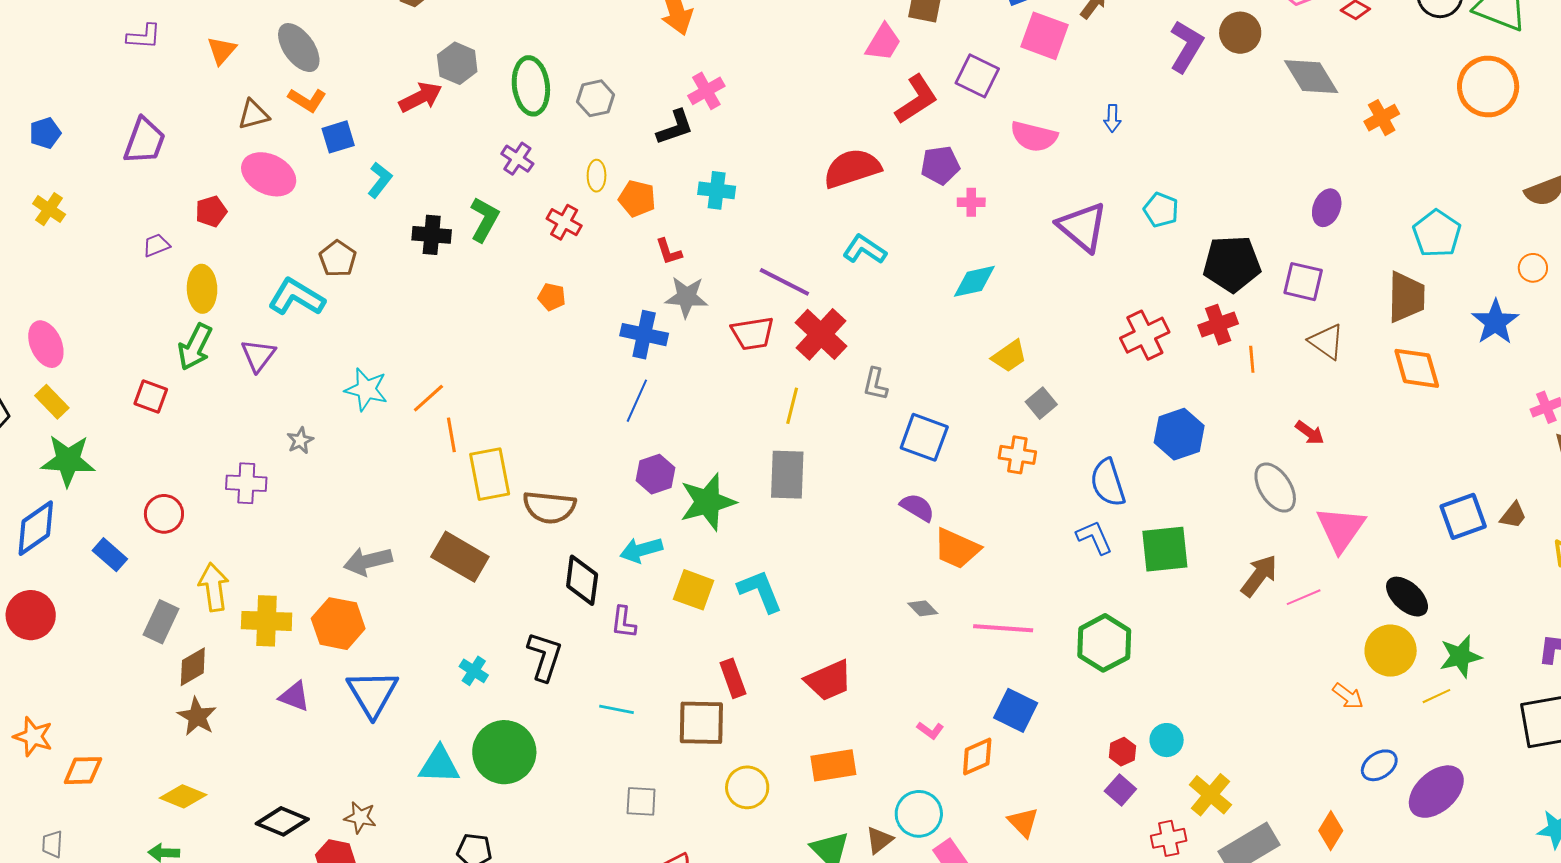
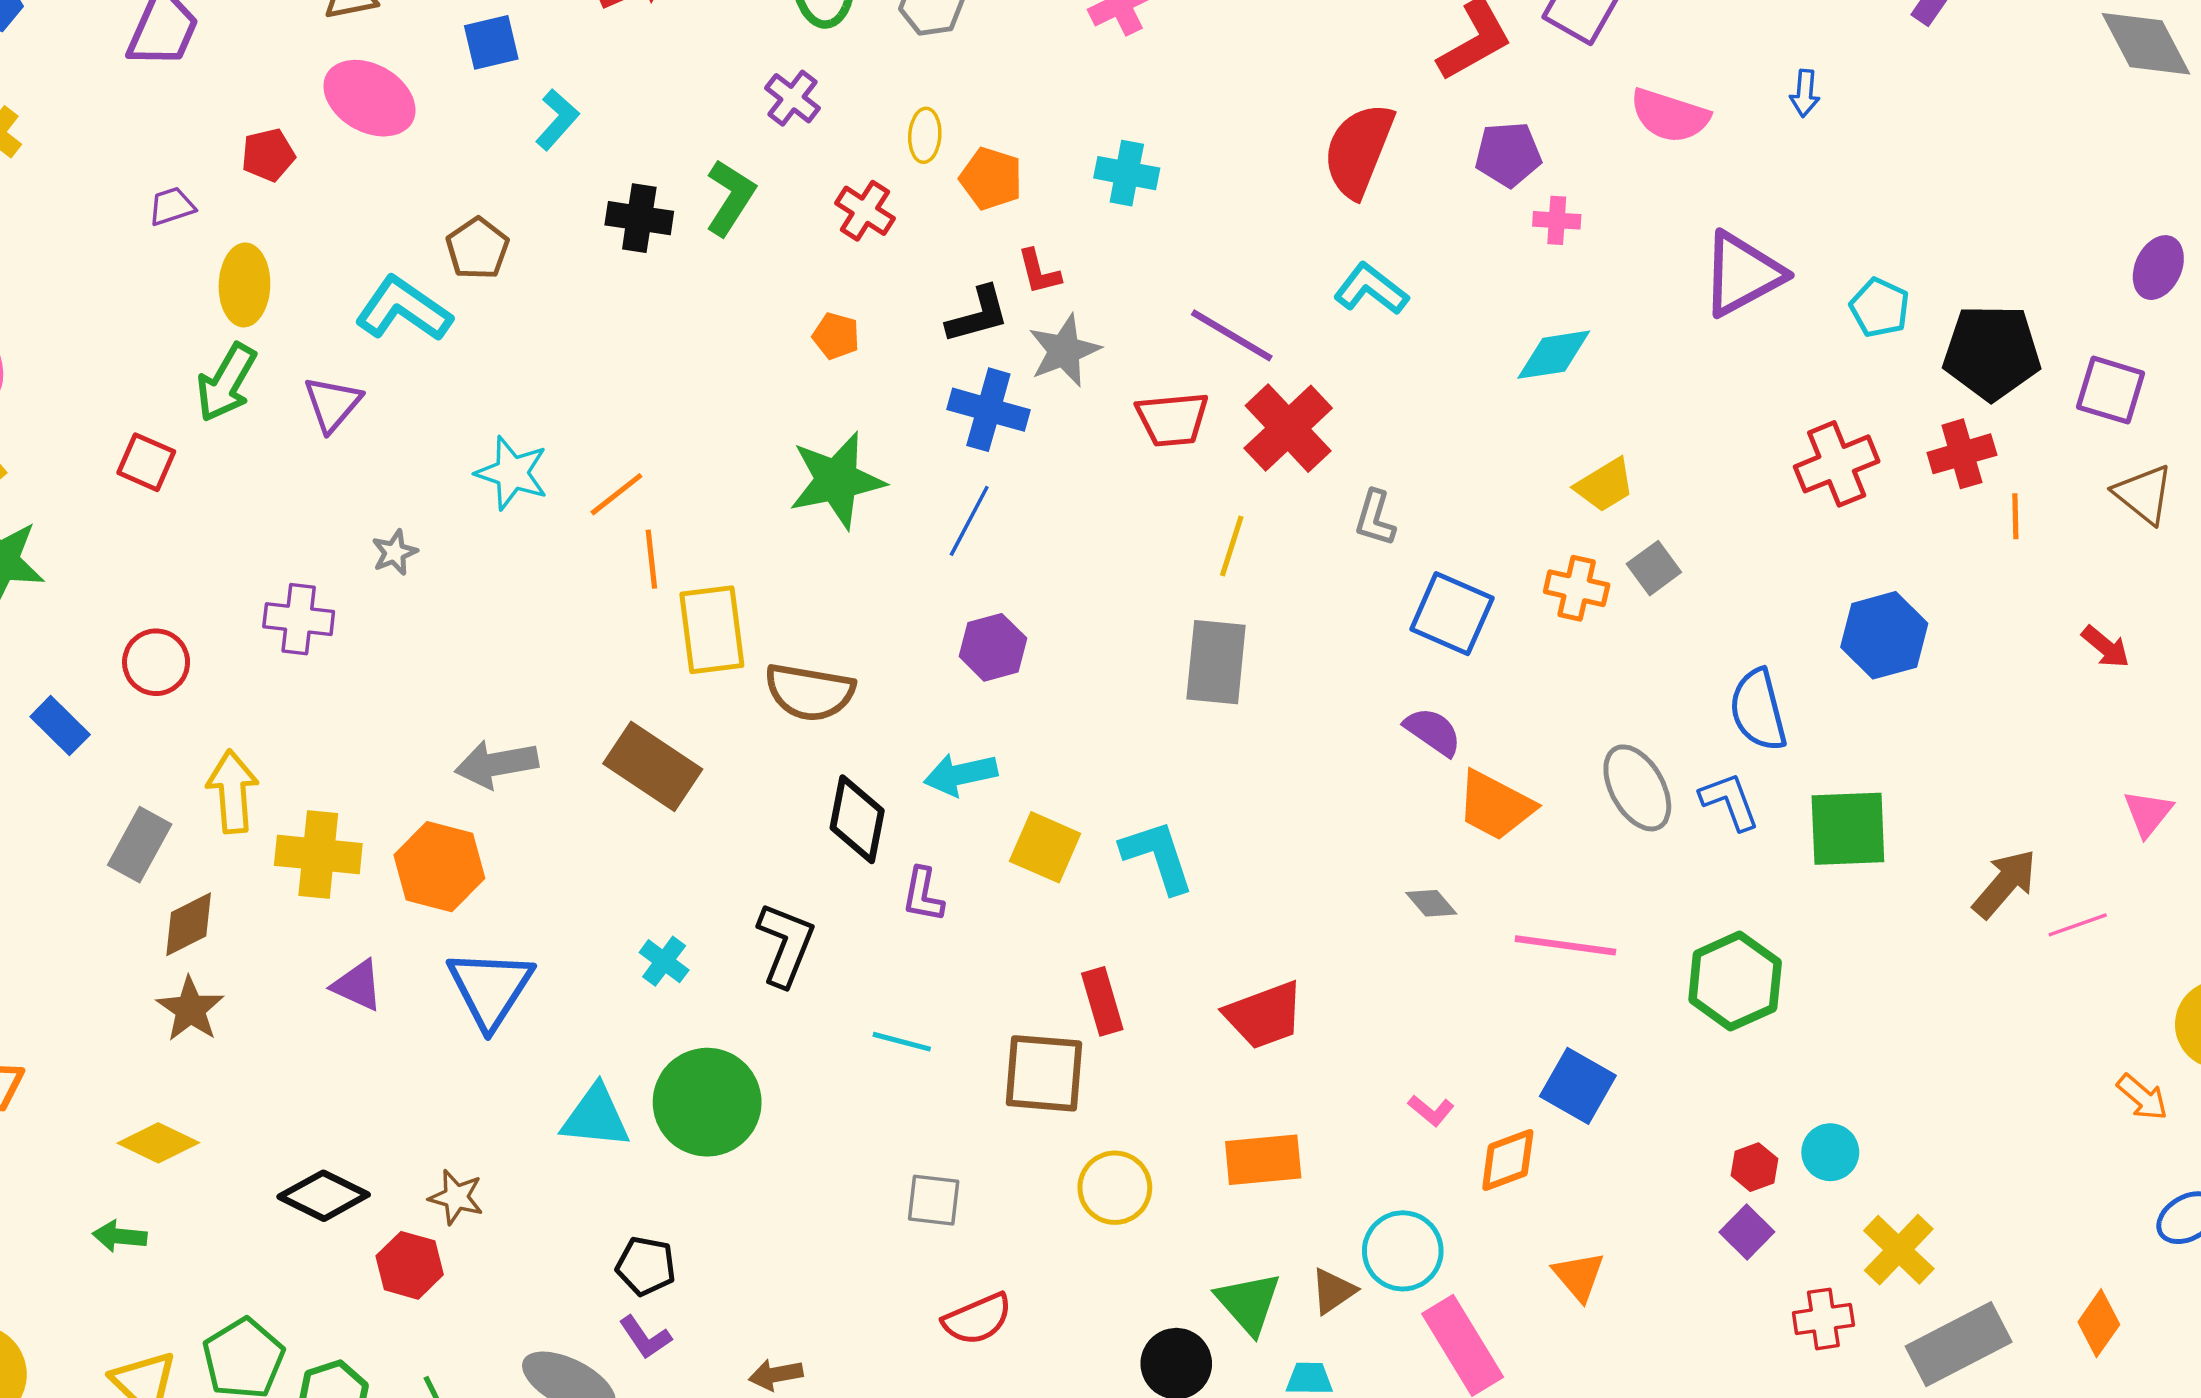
black L-shape: (675, 127) -> (978, 315), moved
red semicircle: (852, 168) -> (1359, 150), turned -54
cyan pentagon: (1161, 210) -> (1880, 308), moved
purple triangle: (1082, 227) -> (1742, 274), turned 48
gray star: (686, 297) -> (1064, 351), turned -30
orange cross: (1017, 455) -> (1577, 588), moved
gray ellipse: (1275, 488) -> (1637, 788), moved
green star: (708, 502) -> (837, 480), moved
pink triangle: (1341, 529) -> (2148, 813), size x0.6

